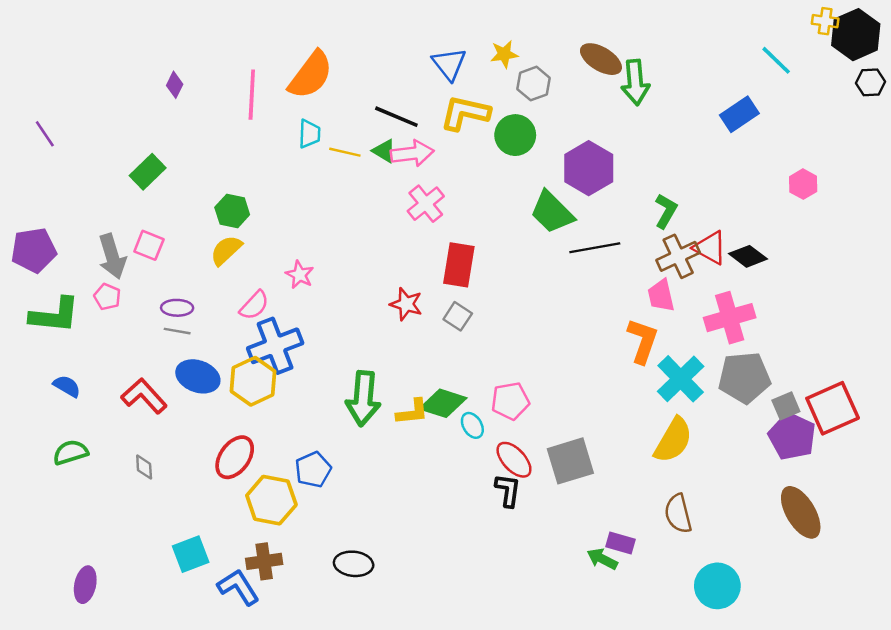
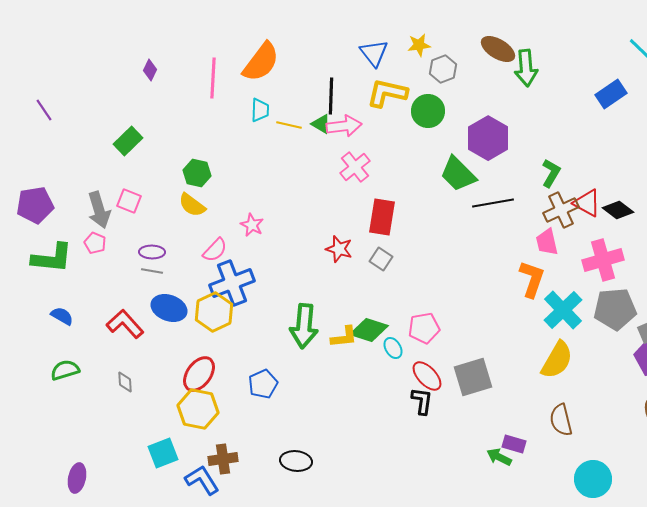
black line: (396, 117) -> (331, 96), turned 69
yellow semicircle: (226, 250) -> (192, 205), turned -100
yellow hexagon: (271, 500) -> (198, 409), moved

